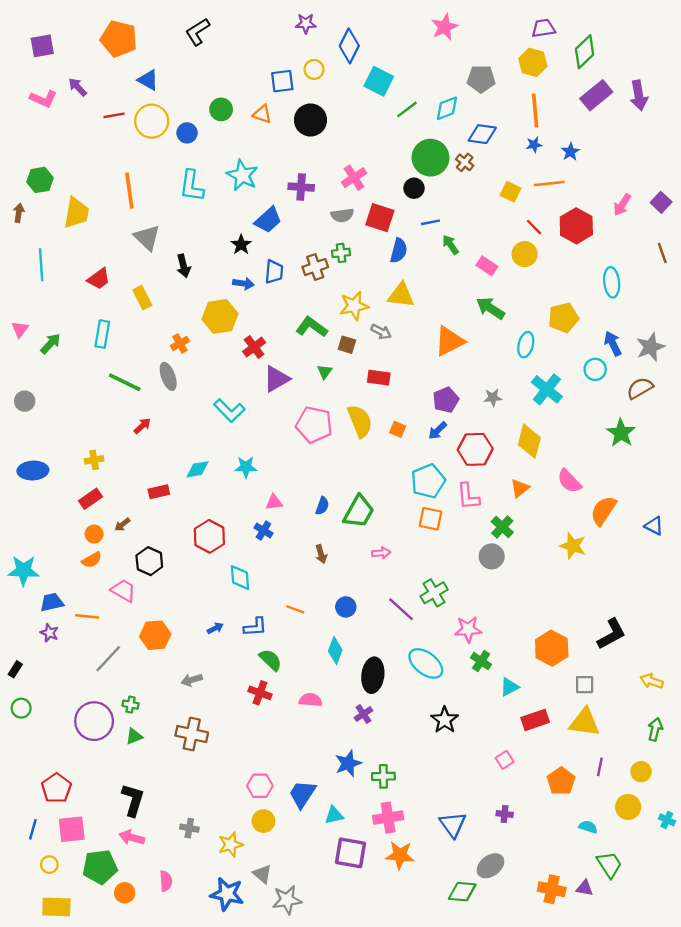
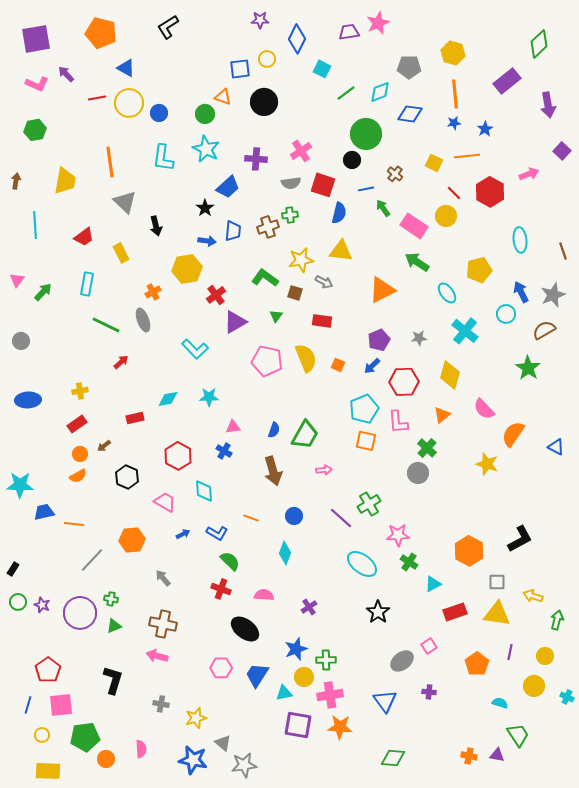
purple trapezoid: (543, 28) -> (349, 32), moved
purple square: (42, 46) -> (36, 39), size x1.4
green diamond: (585, 52) -> (539, 44), moved
cyan square: (379, 81) -> (322, 69), size x0.7
purple arrow: (639, 95) -> (548, 105), moved
green circle: (221, 109) -> (205, 114), moved
brown cross: (465, 162) -> (395, 174), moved
green hexagon: (40, 180) -> (35, 130), moved
purple square: (661, 202) -> (562, 151), moved
pink arrow: (622, 205) -> (529, 174), turned -144
brown line: (662, 253) -> (563, 251), moved
pink rectangle: (487, 266) -> (414, 226), size x1.5
cyan ellipse: (526, 345) -> (447, 293), turned -50
brown arrow: (321, 554) -> (273, 471), size x1.8
pink trapezoid: (123, 591) -> (165, 502), moved
blue L-shape: (255, 627) -> (217, 533), turned 35
purple star: (49, 633) -> (42, 605), moved
black ellipse: (373, 675) -> (245, 629), moved, turned -60
gray arrow: (192, 680) -> (163, 578), turned 66
yellow arrow: (652, 681) -> (533, 596), moved
yellow circle: (263, 821) -> (304, 677), moved
pink arrow: (132, 838) -> (157, 656), moved
gray ellipse: (490, 866) -> (402, 661), moved
orange cross: (552, 889) -> (469, 756), size x0.7

